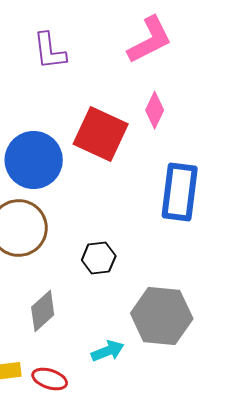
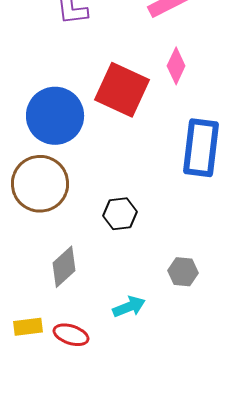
gray hexagon: (162, 316) -> (183, 272), size x0.5

